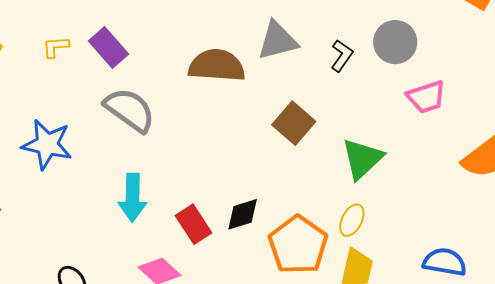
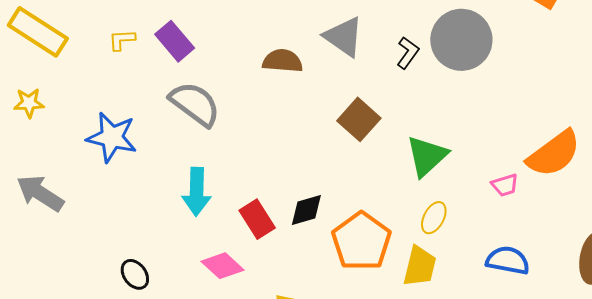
gray triangle: (278, 41) -> (344, 37), turned 48
gray circle: (395, 42) -> (461, 40), size x1.4
brown semicircle: (217, 66) -> (283, 61), size x0.7
pink trapezoid: (426, 97) -> (505, 185), moved, size x0.7
yellow ellipse: (352, 220) -> (434, 218), moved

